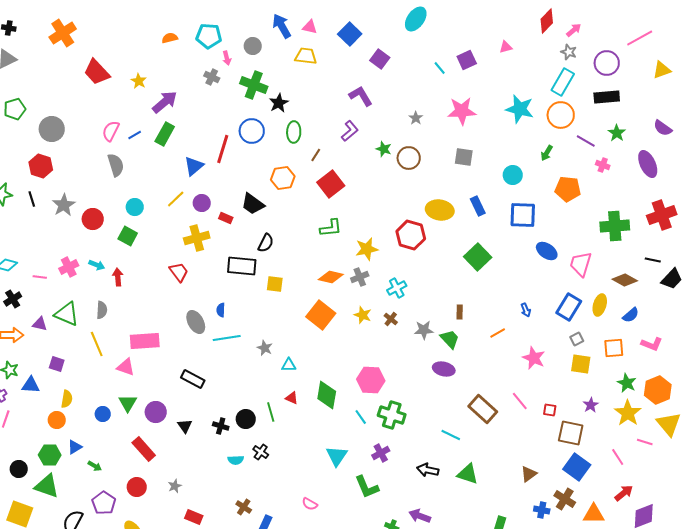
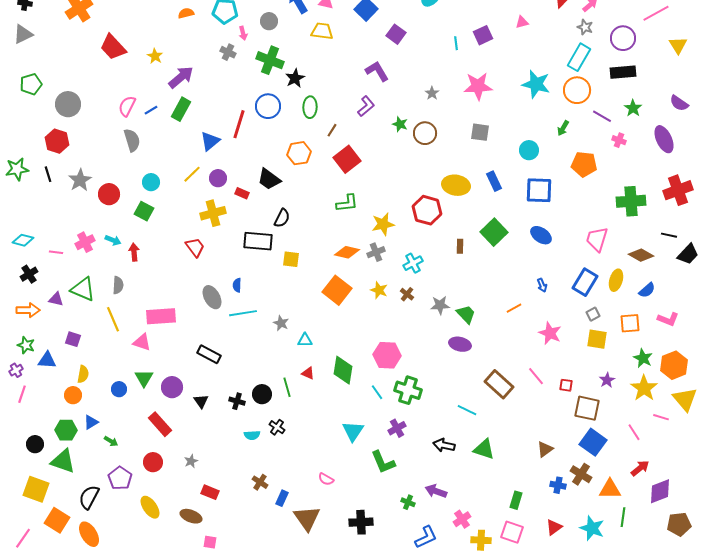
cyan line: (440, 68) -> (456, 43), turned 32
yellow triangle: (662, 70) -> (678, 45), turned -42
blue ellipse: (547, 251) -> (541, 235), moved
brown rectangle: (460, 312) -> (460, 246), moved

